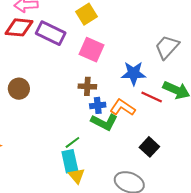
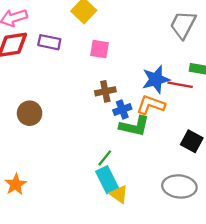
purple rectangle: (51, 33) -> (49, 42), size x0.7
pink square: (91, 50) -> (99, 49), size x0.7
blue star: (134, 73) -> (156, 79), moved

